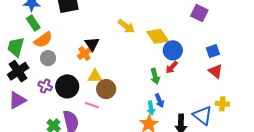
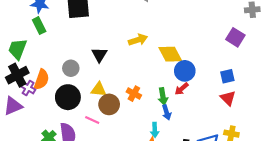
purple square: (199, 13) -> (235, 37), moved
yellow arrow: (126, 26) -> (138, 40), turned -60
orange semicircle: (43, 40) -> (42, 79), moved, turned -42
orange cross: (84, 54) -> (134, 94), moved, turned -32
gray circle: (48, 58) -> (71, 68), moved
purple cross: (45, 86) -> (28, 88), moved
blue arrow: (159, 101) -> (167, 112), moved

